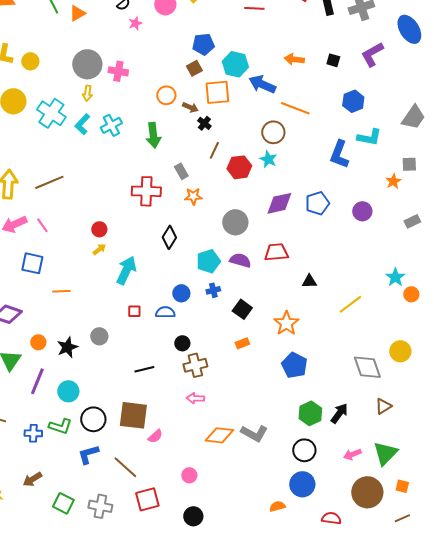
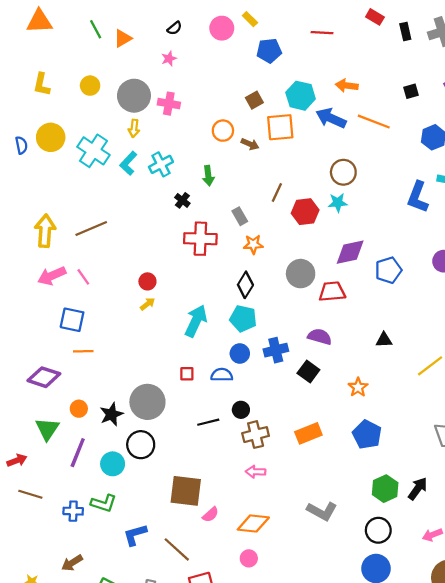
pink star: (135, 23) -> (169, 59), moved
blue pentagon: (203, 44) -> (269, 51), moved
orange arrow: (294, 59) -> (347, 86), moved
black square: (333, 60) -> (411, 91), turned -32
yellow circle: (30, 61) -> (90, 86), moved
orange line: (295, 108) -> (374, 122), moved
black cross: (204, 123) -> (182, 200), moved
green arrow: (153, 135) -> (208, 176), size x0.7
cyan star: (268, 159) -> (338, 203), turned -30
blue pentagon: (317, 203) -> (388, 270), moved
black diamond: (169, 237) -> (245, 285), moved
red trapezoid: (276, 252) -> (332, 292), moved
purple semicircle: (240, 260) -> (320, 337), moved
cyan pentagon: (208, 261) -> (243, 319), moved, turned 30
cyan arrow: (126, 270) -> (196, 321), moved
blue cross: (213, 290) -> (276, 350), size x1.5
orange line: (61, 291) -> (83, 351), moved
orange star: (286, 323) -> (358, 387), size x0.7
gray circle: (99, 336) -> (147, 402), size x1.8
orange rectangle: (242, 343) -> (308, 433), moved, size x1.6
black line: (144, 369) -> (208, 422), moved
black circle: (93, 419) -> (141, 445), moved
orange diamond: (219, 435) -> (253, 523), moved

